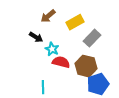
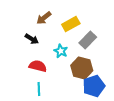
cyan star: (52, 49) -> (61, 51), moved
red semicircle: (61, 62) -> (38, 66), moved

